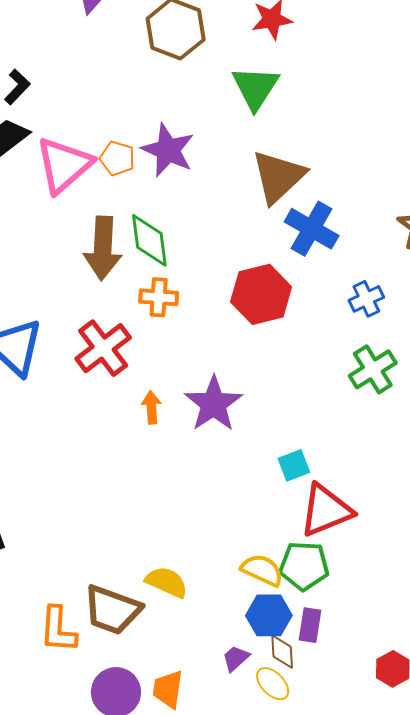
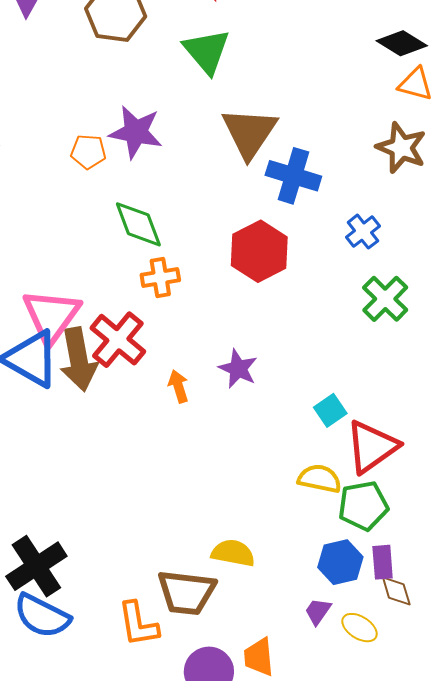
pink triangle: (64, 165) -> (51, 316), moved
brown arrow: (103, 248) -> (79, 359), moved
purple star: (214, 404) -> (238, 369), size x0.7
yellow semicircle: (262, 570) -> (320, 479), moved
brown diamond: (282, 652) -> (396, 591), moved

